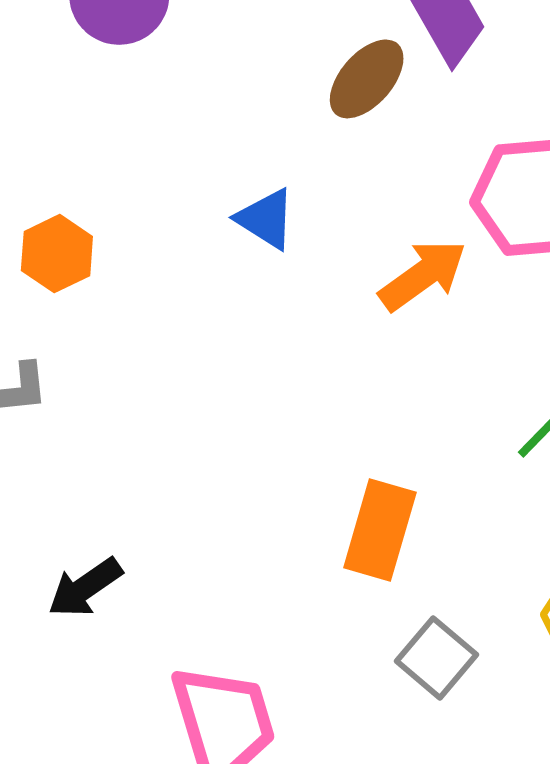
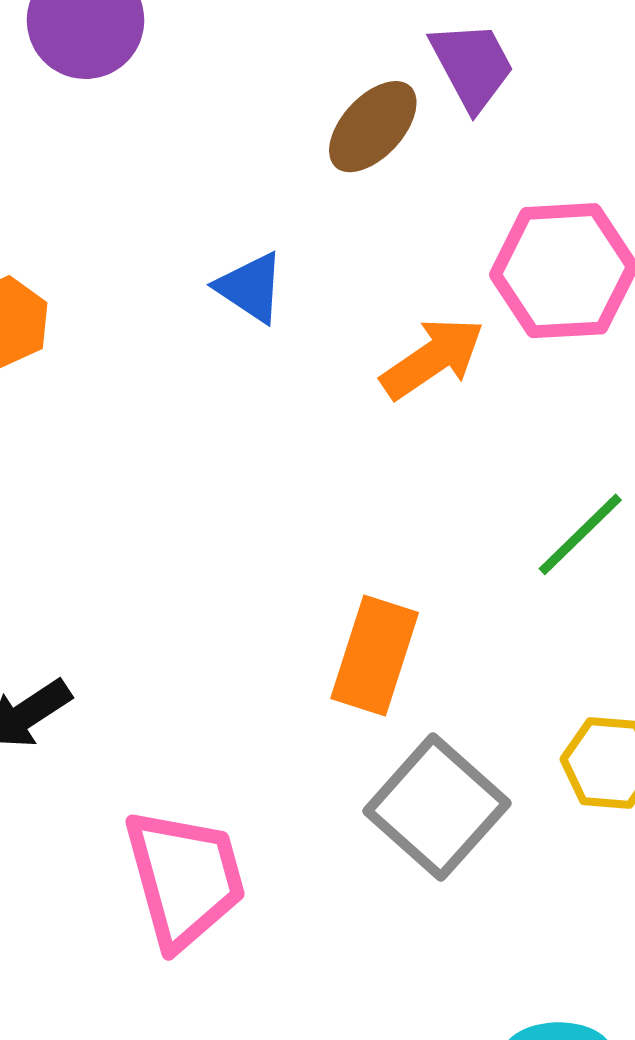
gray square: (436, 658) -> (437, 807), size x1.5

